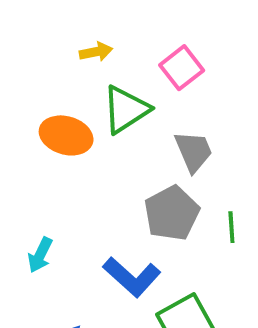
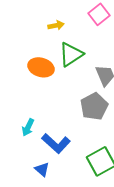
pink square: (182, 68) -> (99, 14), moved
blue L-shape: (132, 277) -> (56, 143), moved

